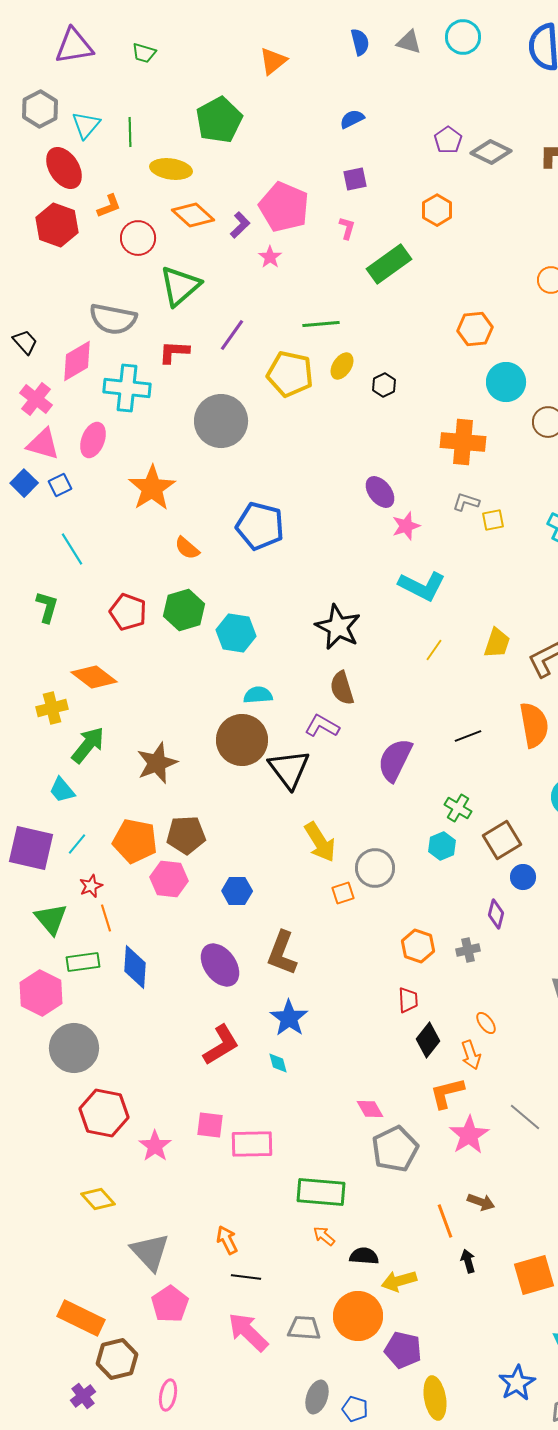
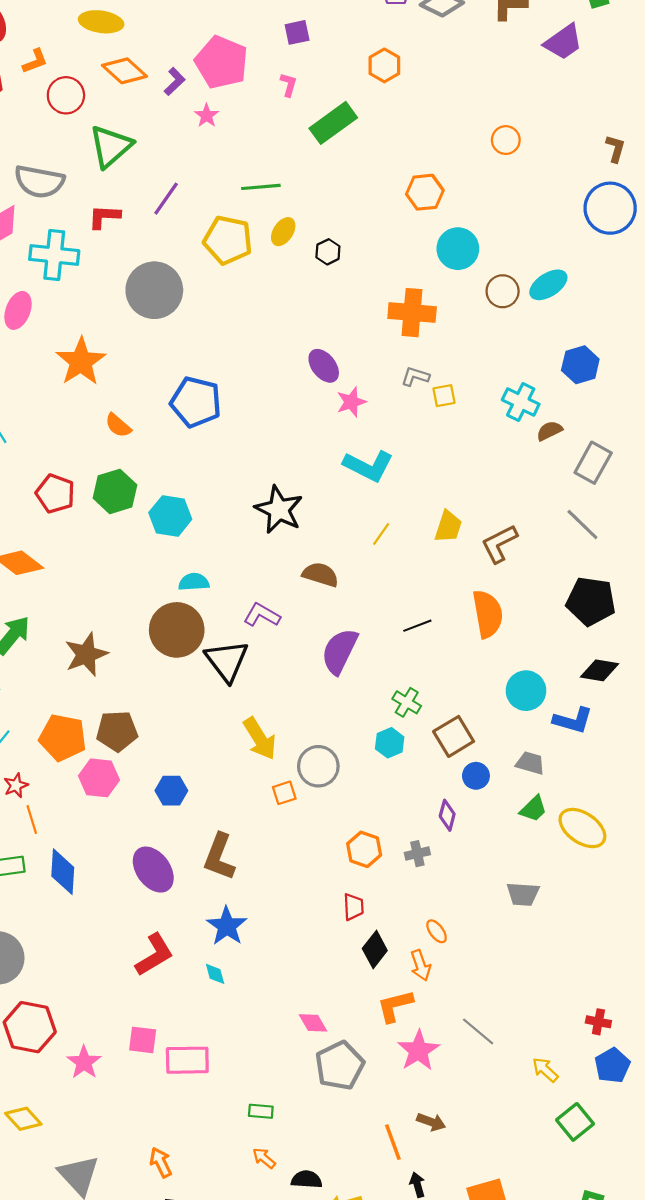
brown semicircle: (342, 688) -> (320, 575), moved, turned 124
green rectangle: (321, 1192) -> (261, 1111), size x0.5

